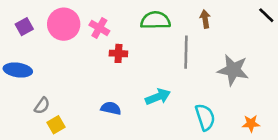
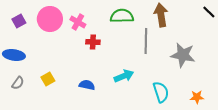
brown arrow: (205, 19) -> (161, 15), size x1.6
gray semicircle: (42, 106) -> (18, 83), moved
yellow square: (56, 125) -> (48, 79), moved

